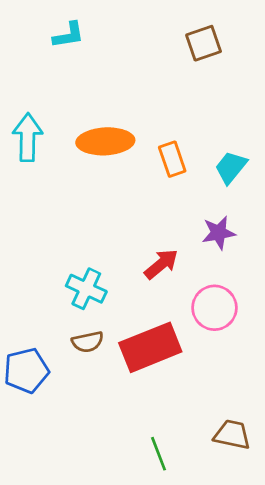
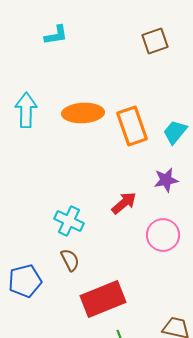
orange rectangle: (172, 159) -> (132, 126), size x1.5
brown semicircle: (88, 342) -> (70, 260), turned -105
red rectangle: (150, 347) -> (103, 299), moved

